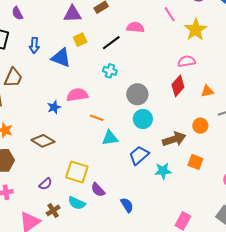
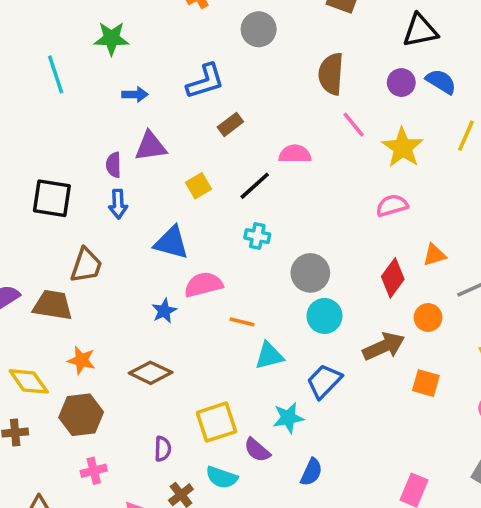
purple semicircle: (17, 13) -> (114, 165), moved, turned 32
purple triangle: (72, 14) -> (150, 146), moved
blue triangle: (61, 58) -> (171, 243), moved
red diamond: (178, 86) -> (393, 278), moved
cyan star: (163, 171) -> (288, 418), moved
yellow square: (77, 172) -> (216, 422), turned -30
purple semicircle: (46, 184) -> (163, 449), turned -40
blue semicircle: (127, 205) -> (311, 472), turned 63

